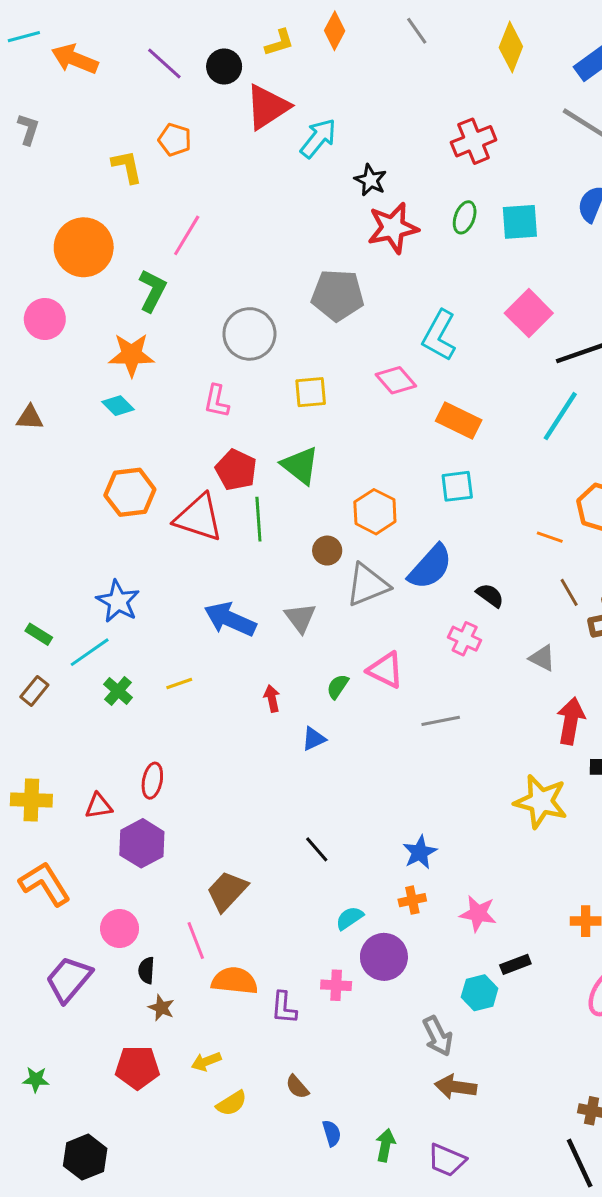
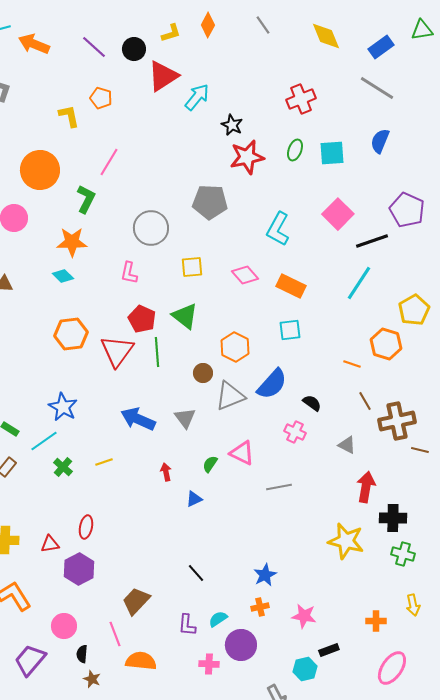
yellow diamond: (511, 47) -> (326, 36), turned -44
pink diamond: (396, 380) -> (245, 275), moved
red triangle: (199, 518) -> (117, 351), turned 48
purple L-shape: (284, 1008) -> (187, 625), moved

